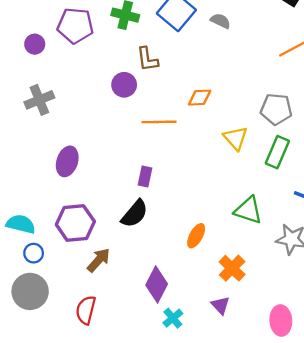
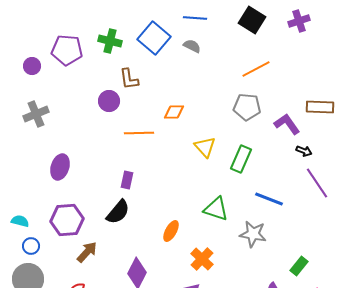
gray pentagon: (276, 109) -> (247, 107), moved
cyan semicircle: (21, 224) -> (20, 221), size x0.7

